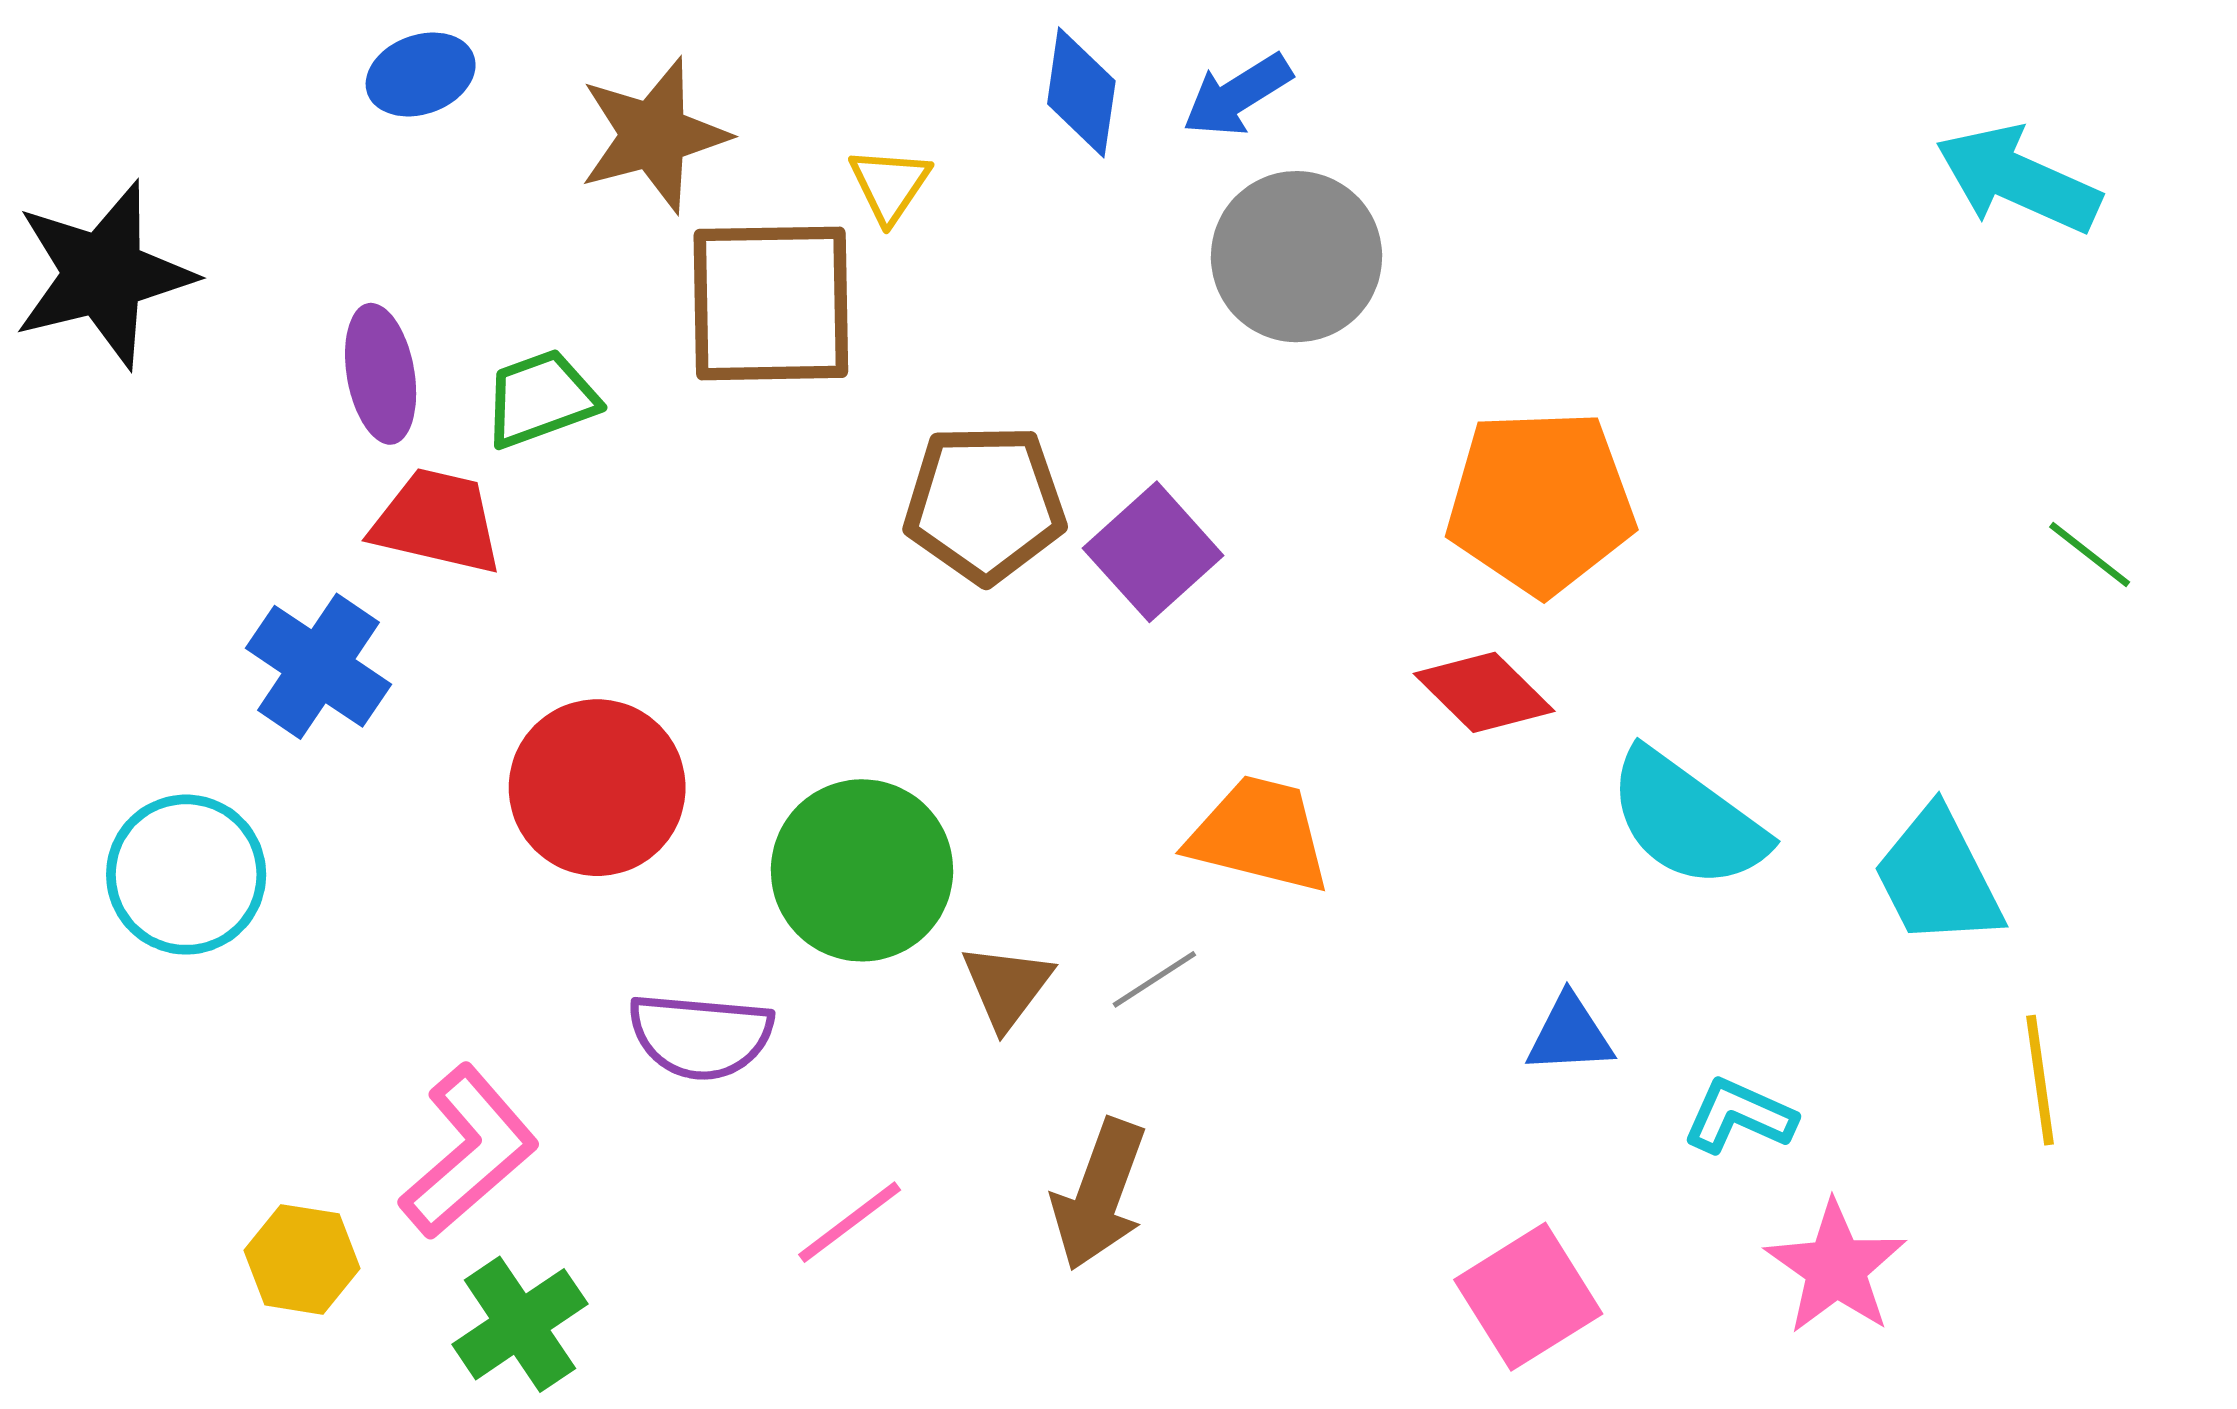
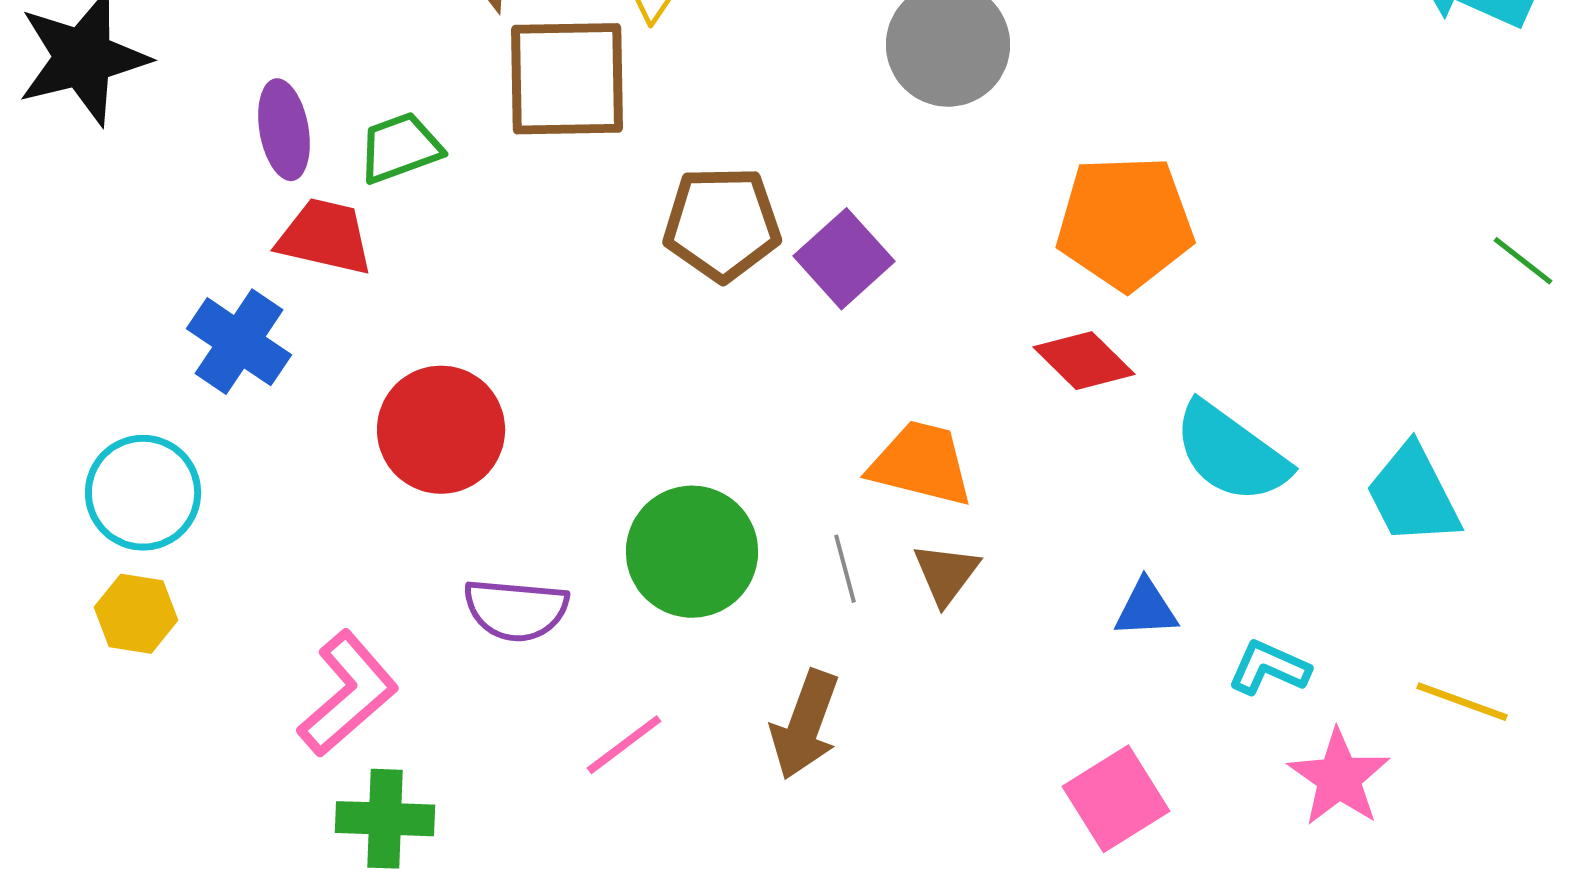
green circle: (862, 870) -> (692, 552), moved
gray line: (1154, 979) -> (845, 569), turned -72
brown triangle: (1007, 986) -> (946, 574), moved
yellow line: (2040, 1080) -> (1462, 702), moved, turned -62
yellow hexagon: (302, 1259) -> (136, 614), moved
green cross: (520, 1324) -> (385, 819), turned 36

